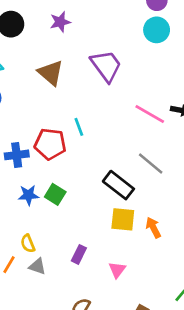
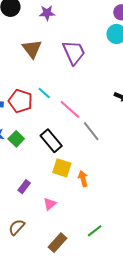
pink line: (150, 114) -> (70, 109), moved
cyan line: (79, 127) -> (44, 93), turned -40
black rectangle: (118, 185) -> (51, 141), moved

